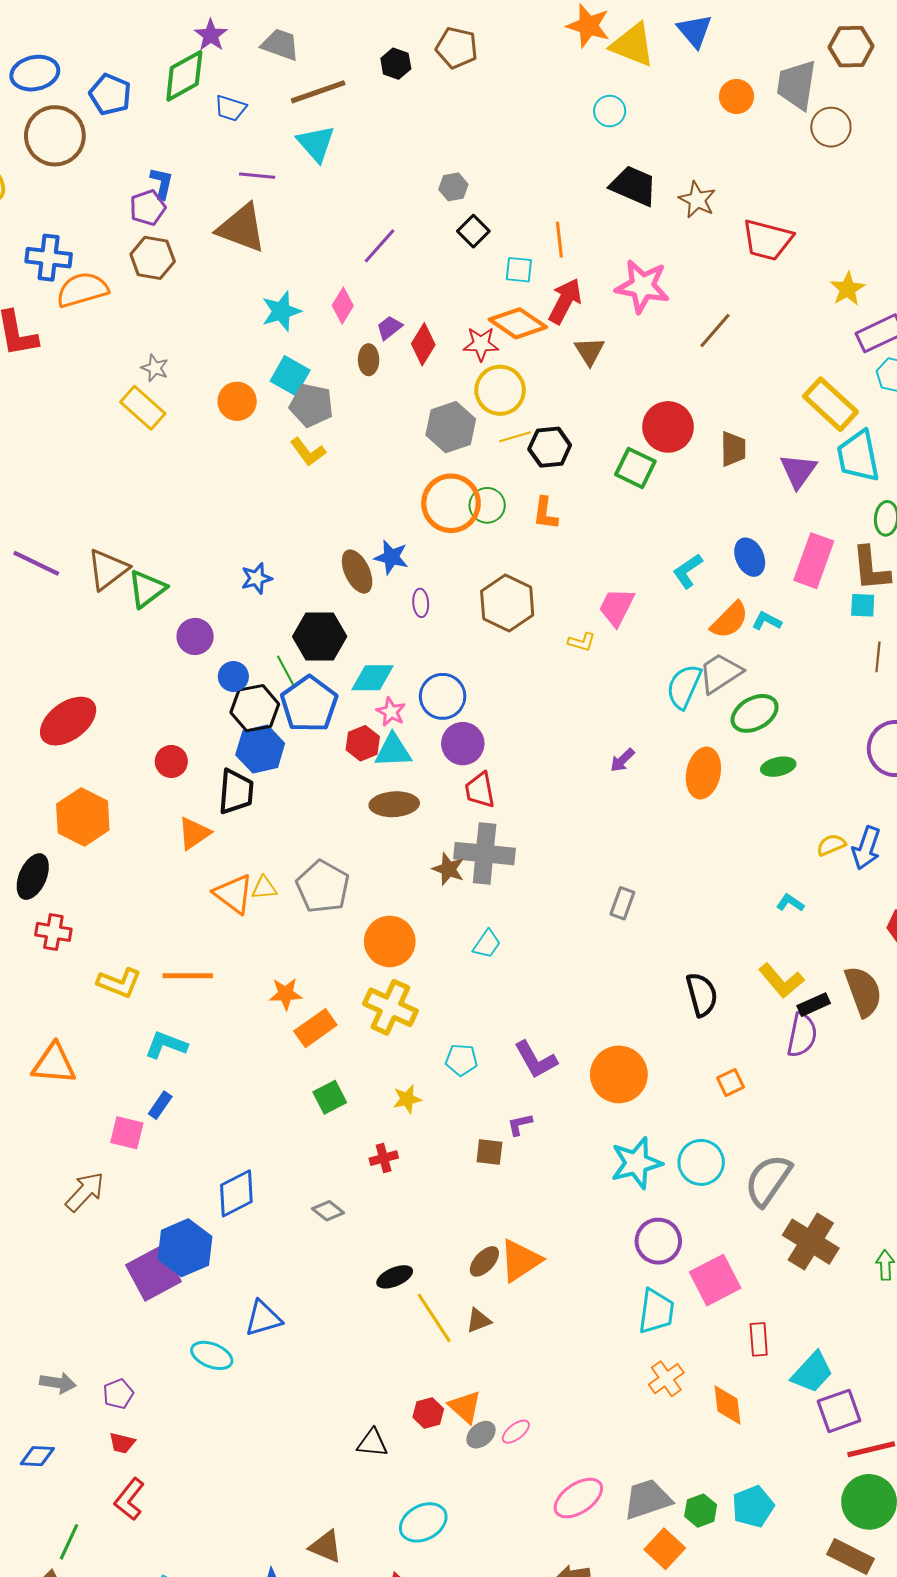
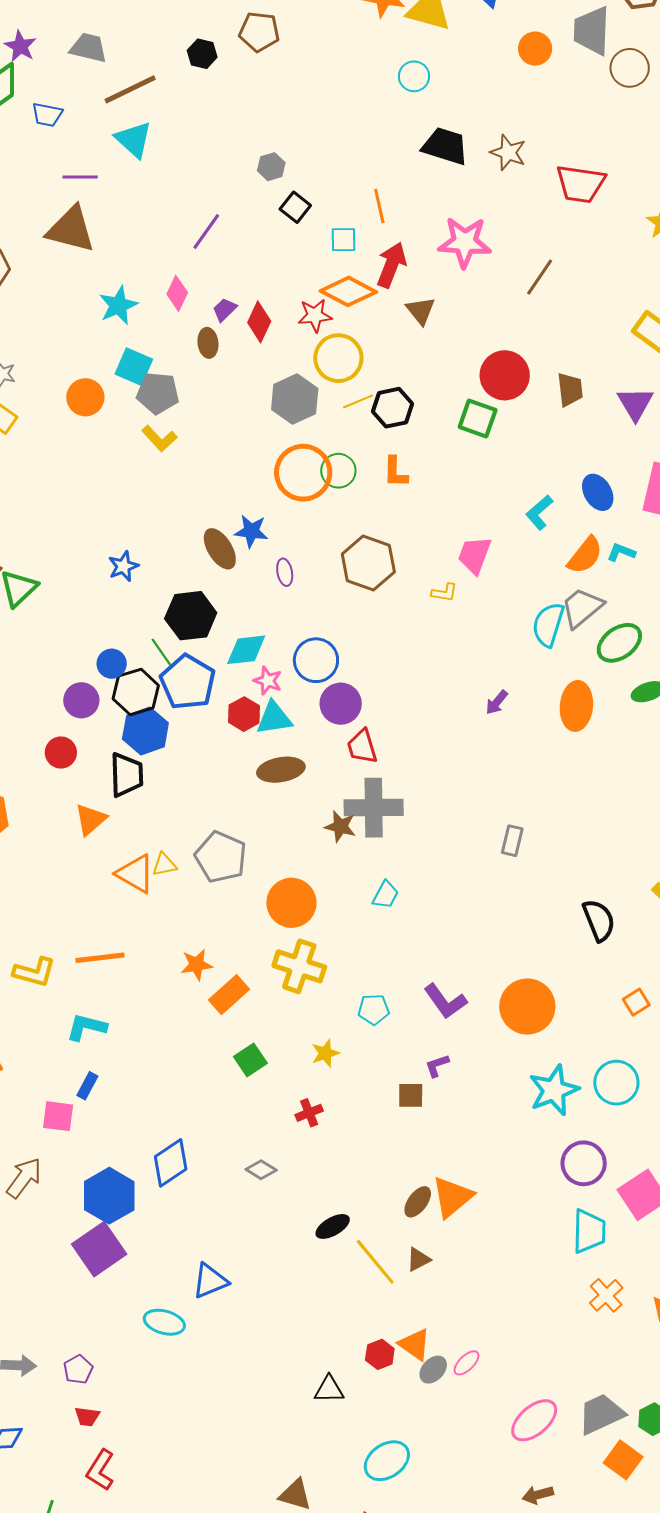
purple circle: (195, 636) -> (81, 700), moved
blue hexagon: (185, 1248) -> (109, 1196), moved

